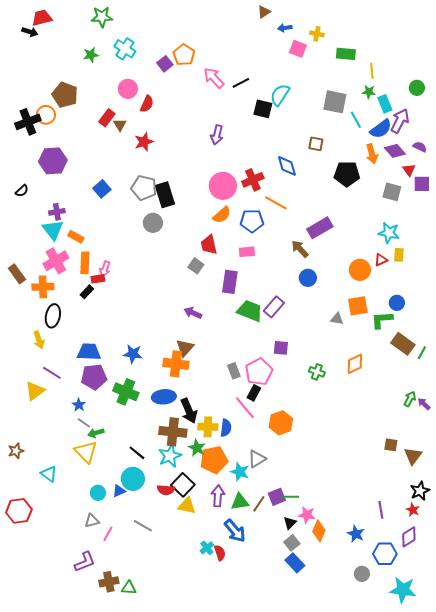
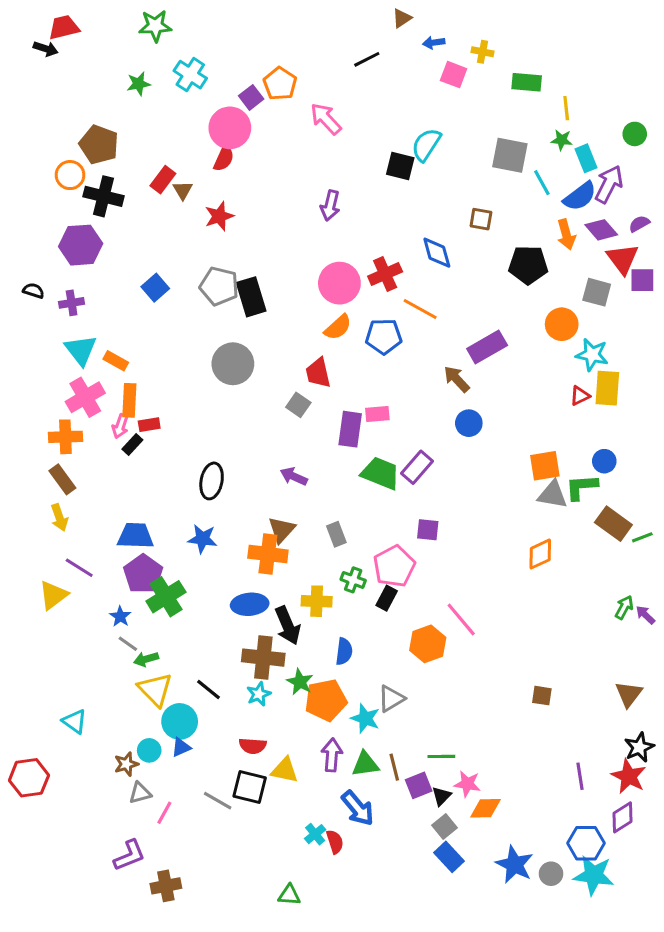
black line: (241, 83) -> (367, 59), moved
pink circle: (128, 89) -> (230, 128), moved, size x1.4
black cross: (28, 122) -> (104, 196), moved, turned 35
purple semicircle: (420, 147) -> (639, 224), turned -56
red triangle: (409, 170) -> (623, 259), size x1.6
black semicircle: (22, 191) -> (33, 291), turned -120
purple cross: (57, 212) -> (72, 303), moved
gray circle: (153, 223) -> (233, 364), moved, size x1.4
pink rectangle: (247, 252) -> (377, 414), moved
yellow rectangle: (399, 255) -> (607, 388), size x1.6
pink arrow: (105, 269) -> (120, 426), moved
orange circle: (360, 270) -> (562, 324), moved
brown rectangle: (17, 274) -> (62, 479), moved
black ellipse: (53, 316) -> (212, 481), moved
gray triangle: (337, 319) -> (553, 495), moved, size x1.5
green line: (422, 353) -> (642, 537), turned 40
gray rectangle: (234, 371) -> (336, 534), moved
green cross: (317, 372) -> (353, 580), moved
purple pentagon: (94, 377) -> (143, 574), turned -30
green cross: (126, 392) -> (166, 597), moved, turned 35
pink line: (245, 408) -> (461, 619), moved
yellow cross: (208, 427) -> (317, 601), moved
brown square: (391, 445) -> (542, 696), moved
brown star: (16, 451) -> (126, 764), moved
yellow triangle: (86, 452) -> (155, 690), moved
cyan star: (170, 456) -> (259, 694), size x0.7
cyan circle: (133, 479) -> (180, 721), moved
black square: (183, 485) -> (250, 787), moved, turned -30
purple square: (277, 497) -> (419, 785), moved
brown line: (259, 504) -> (394, 767), turned -48
red star: (413, 510) -> (629, 776), size x1.6
orange diamond: (319, 531) -> (486, 808), turned 65
blue star: (356, 534) -> (514, 865), moved, size x1.4
green triangle: (129, 588) -> (289, 895), moved
cyan star: (403, 590) -> (594, 875), moved

